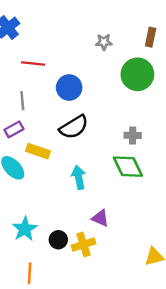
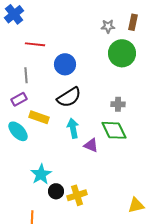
gray star: (104, 42) -> (108, 26), moved
cyan arrow: (79, 177) -> (73, 128), moved
purple triangle: (100, 218) -> (91, 145), moved
cyan star: (25, 229) -> (41, 174), moved

